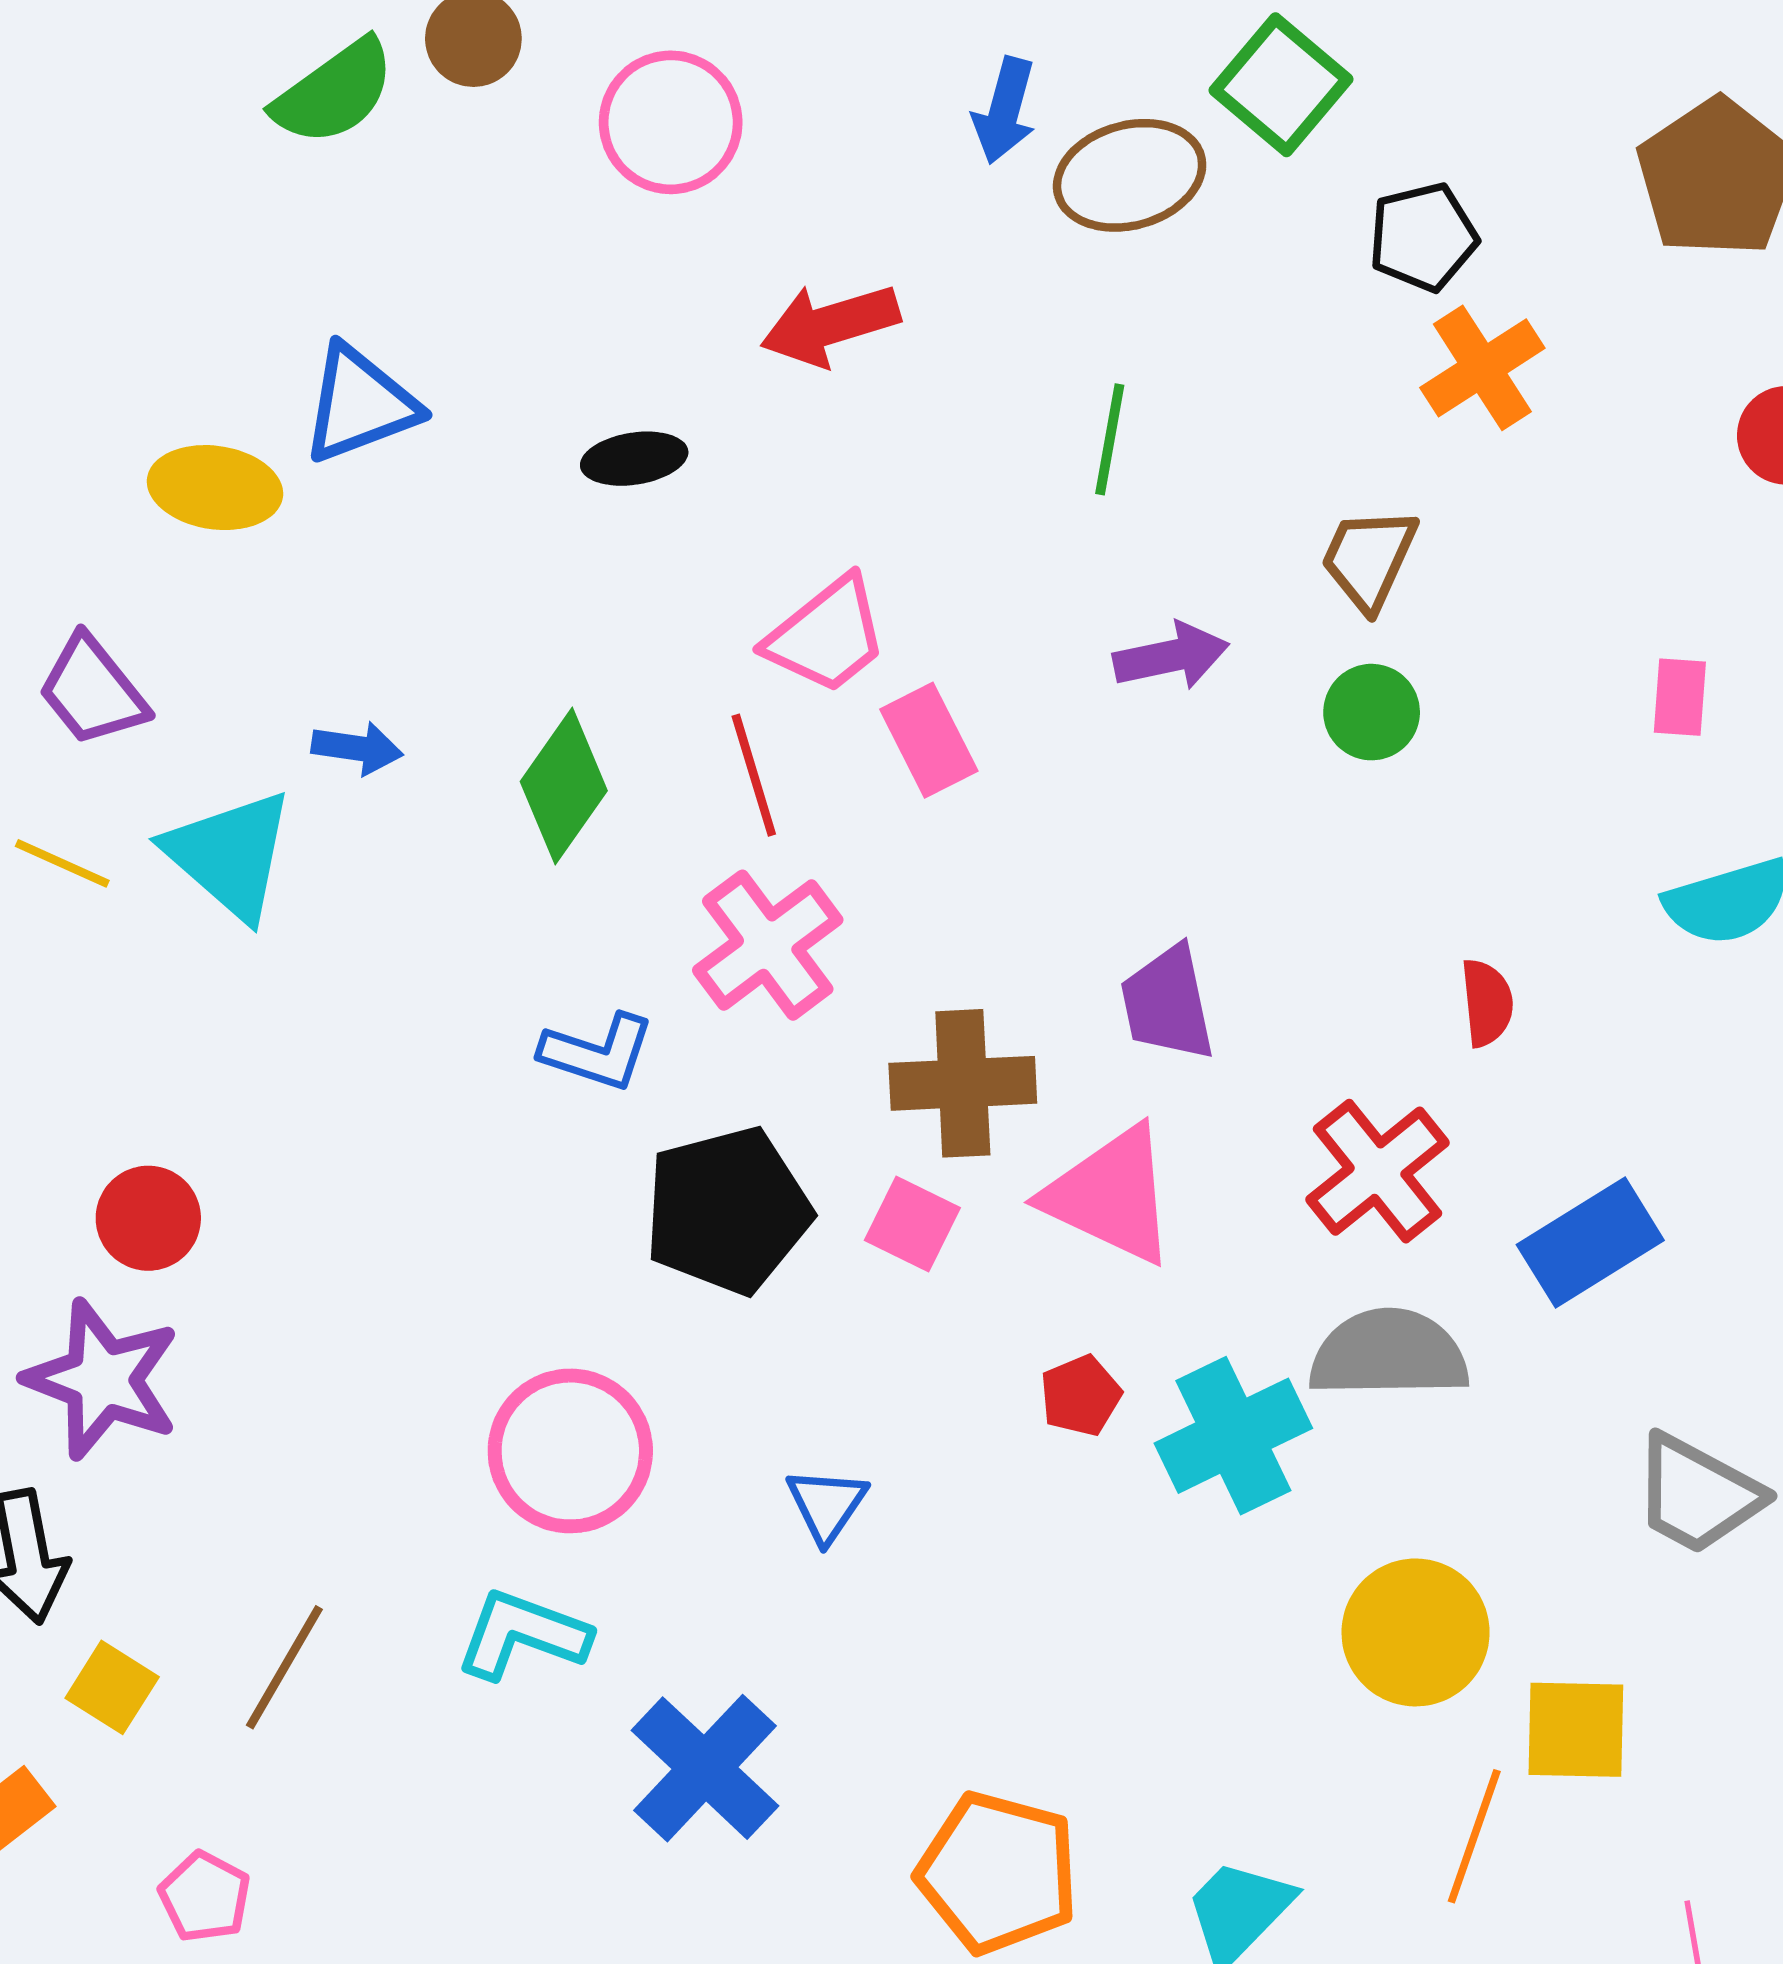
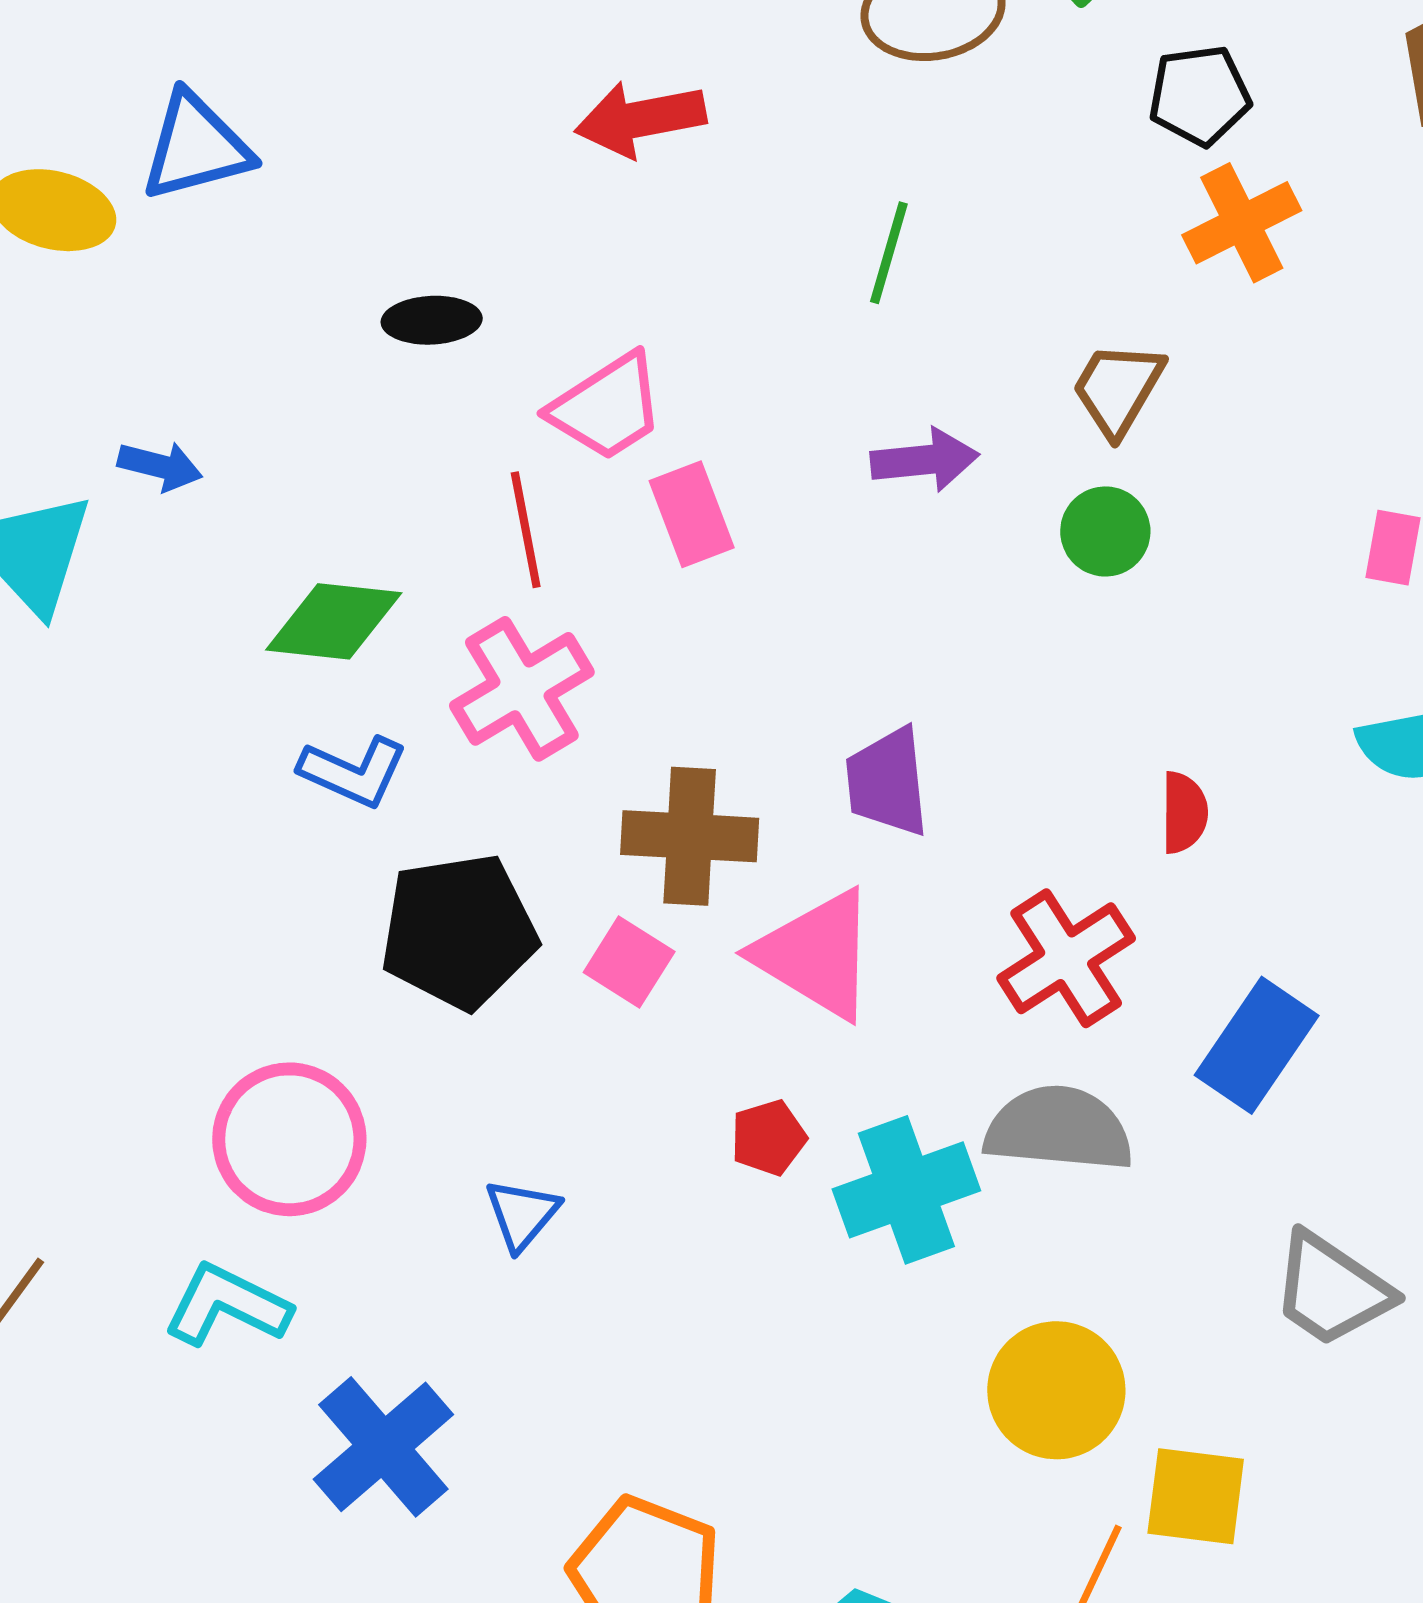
black ellipse: (634, 459) -> (432, 320), moved
green diamond: (564, 786) -> (334, 621), moved, turned 55
blue rectangle: (1590, 1243) -> (1257, 1045), turned -30

